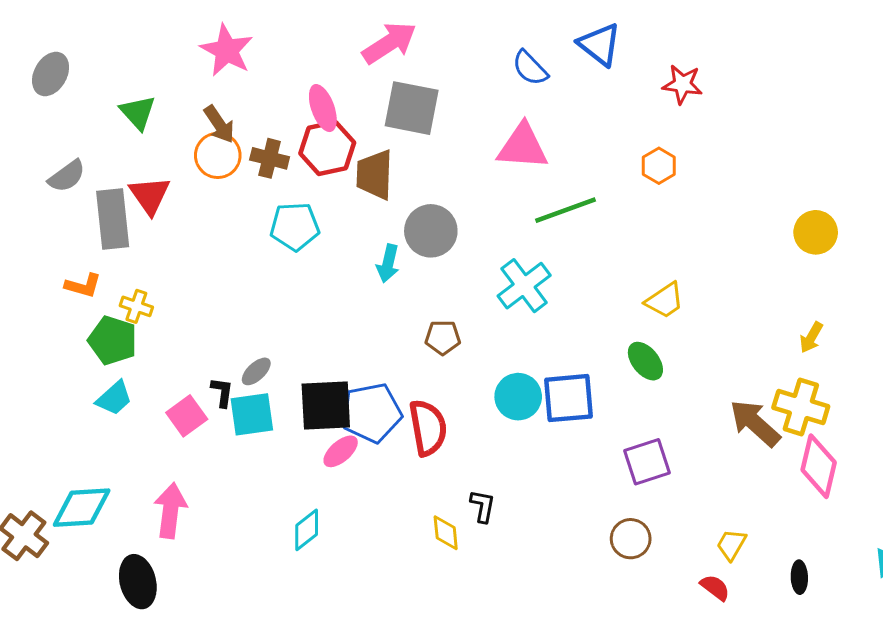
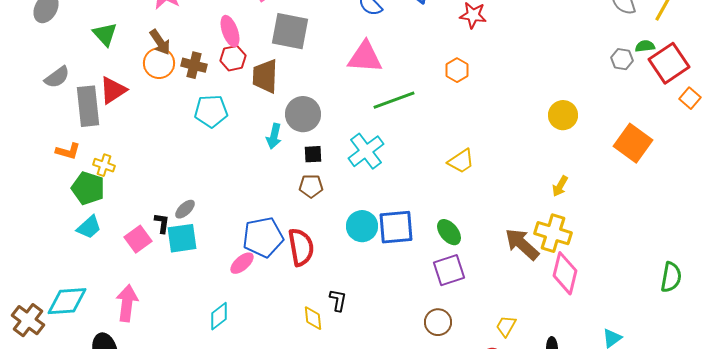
red hexagon: (327, 148) -> (233, 58), size x0.7
red triangle: (150, 195) -> (113, 90), turned 32
green ellipse: (645, 361) -> (449, 232), moved
black square: (326, 405) -> (313, 154), moved, size x0.5

